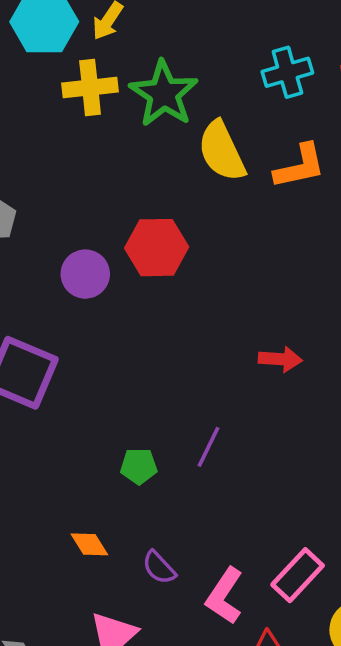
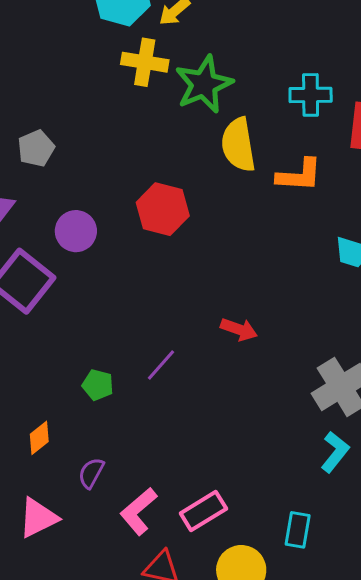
purple circle: (85, 274) -> (76, 231), moved
purple line: (209, 447) -> (161, 365), moved
orange diamond: (89, 544) -> (39, 438), turned 68
purple semicircle: (159, 568) -> (91, 473), turned 56

